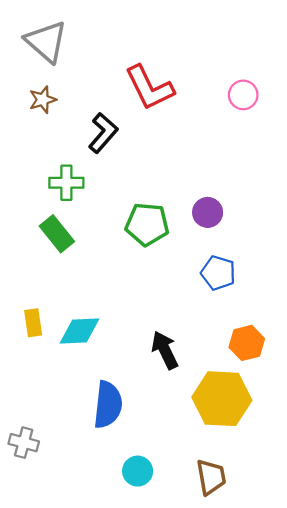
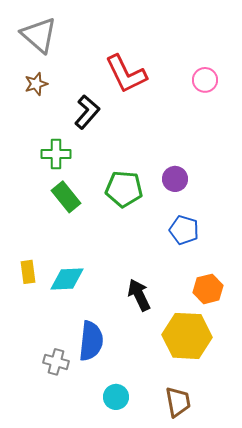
green rectangle: (57, 234) -> (66, 197), moved
gray cross: (24, 443) -> (56, 362), moved

